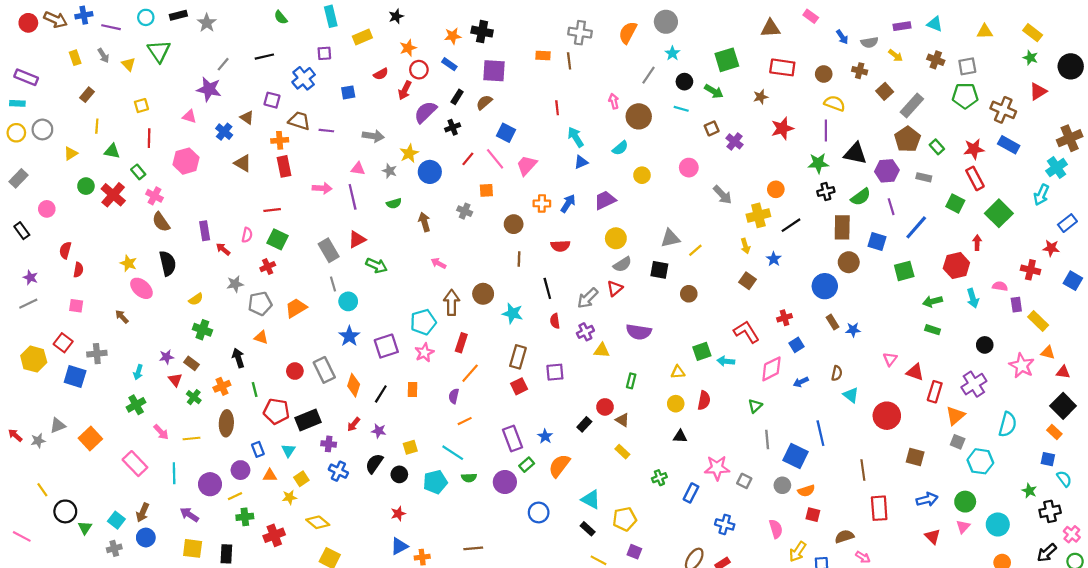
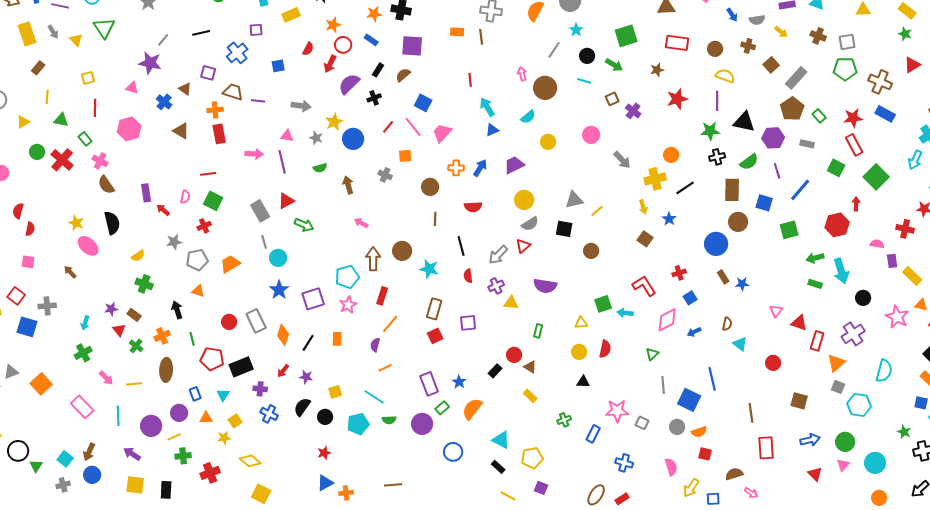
yellow rectangle: (75, 58) -> (27, 34), size x1.6
red semicircle: (381, 74) -> (308, 49), turned -32
cyan arrow: (973, 298) -> (841, 271), moved, size x1.4
red circle: (887, 416) -> (773, 363), size x0.6

